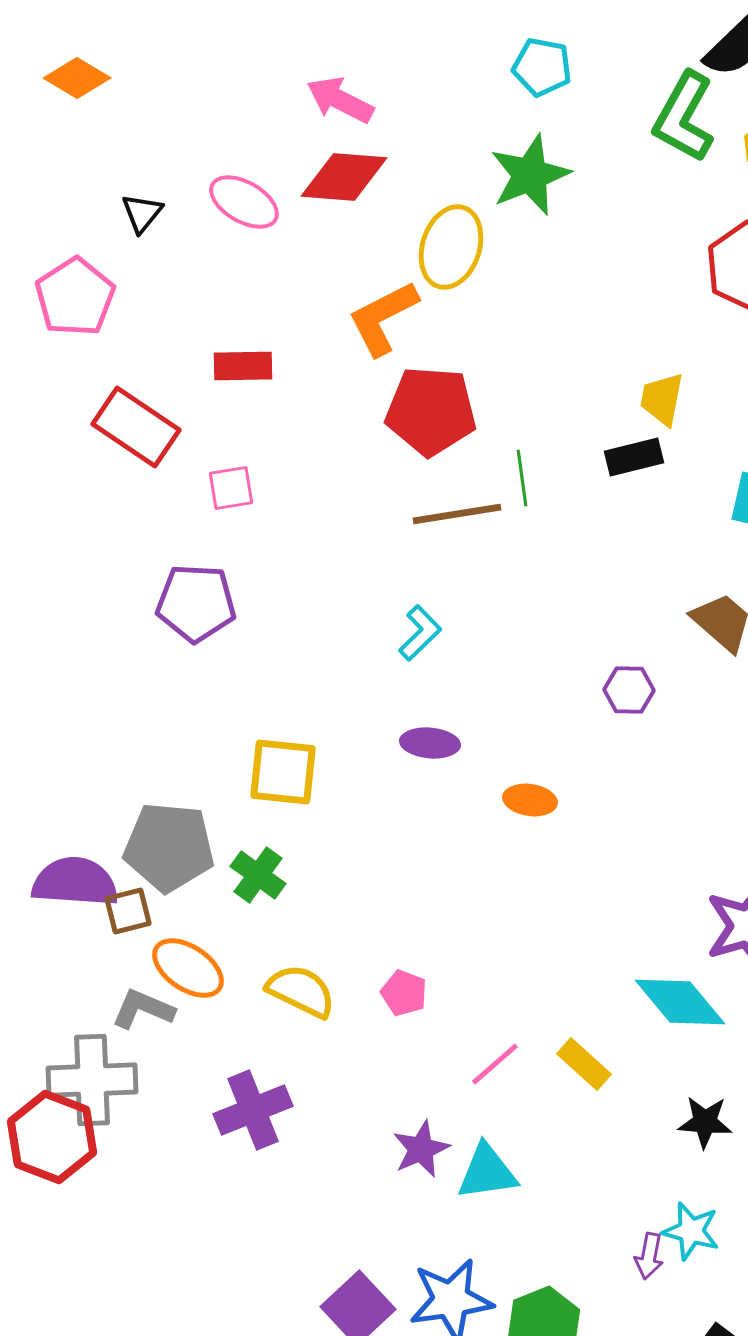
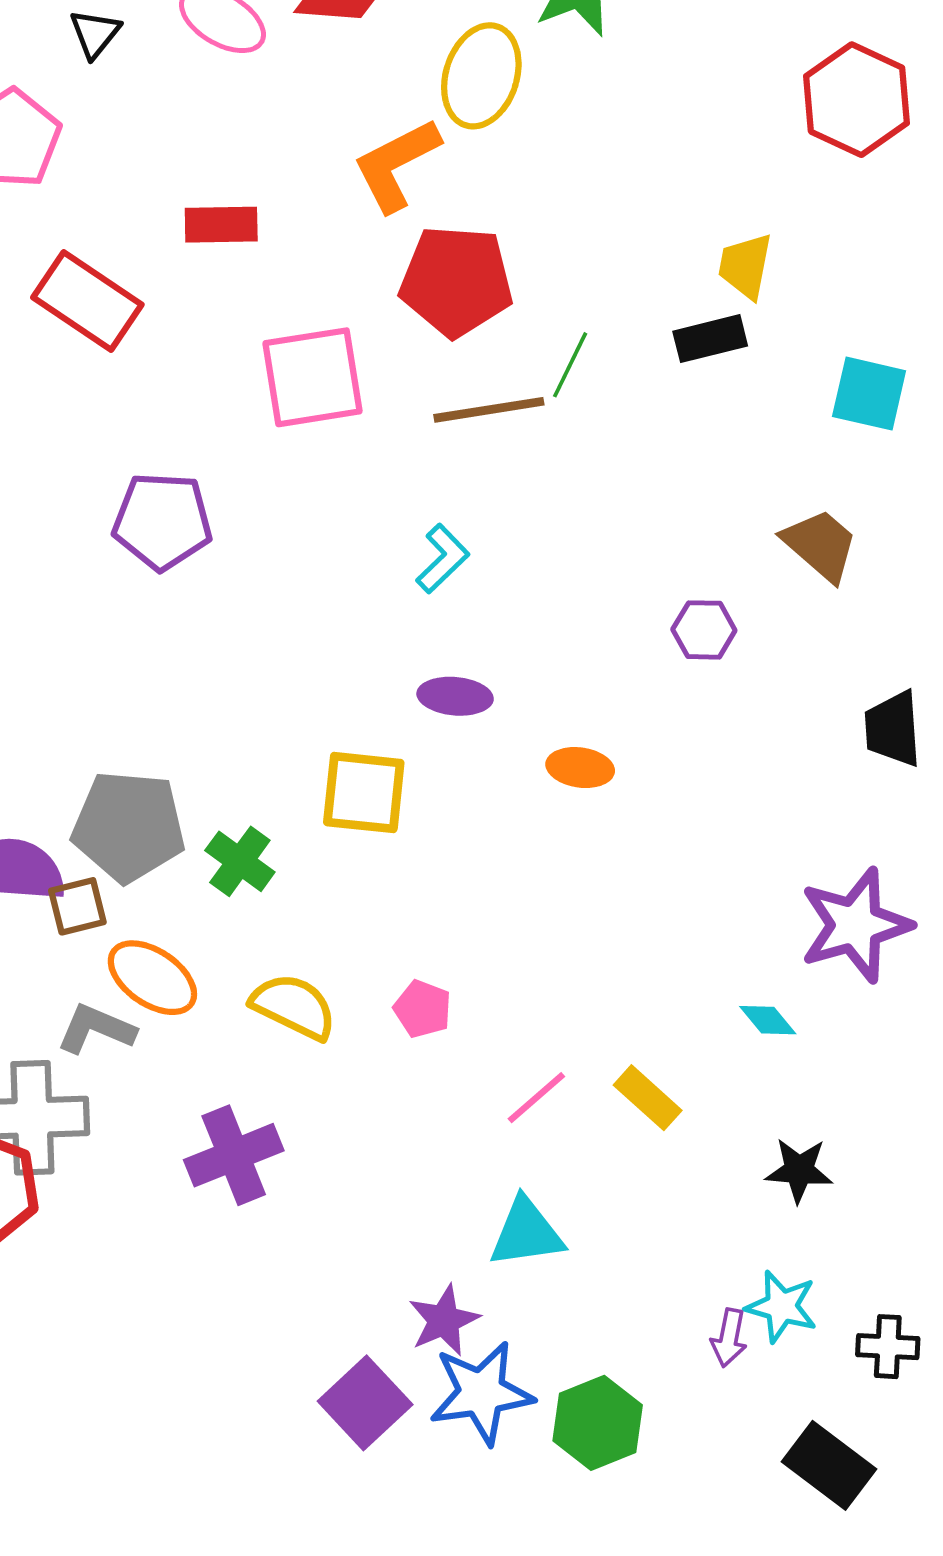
green line: (522, 478) -> (570, 365), turned 34
pink square: (231, 488) -> (312, 377), moved, size x1.8
yellow square: (283, 772) -> (364, 793), moved
cyan diamond: (680, 1002) -> (768, 1020), size x0.5
purple star: (421, 1149) -> (444, 1320), moved

